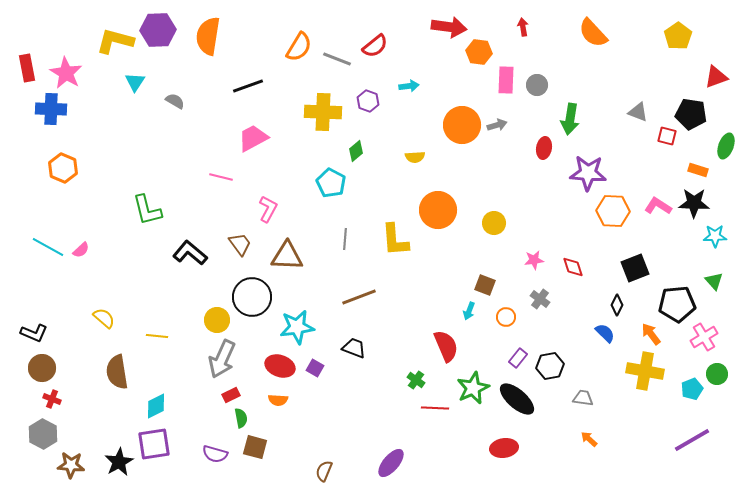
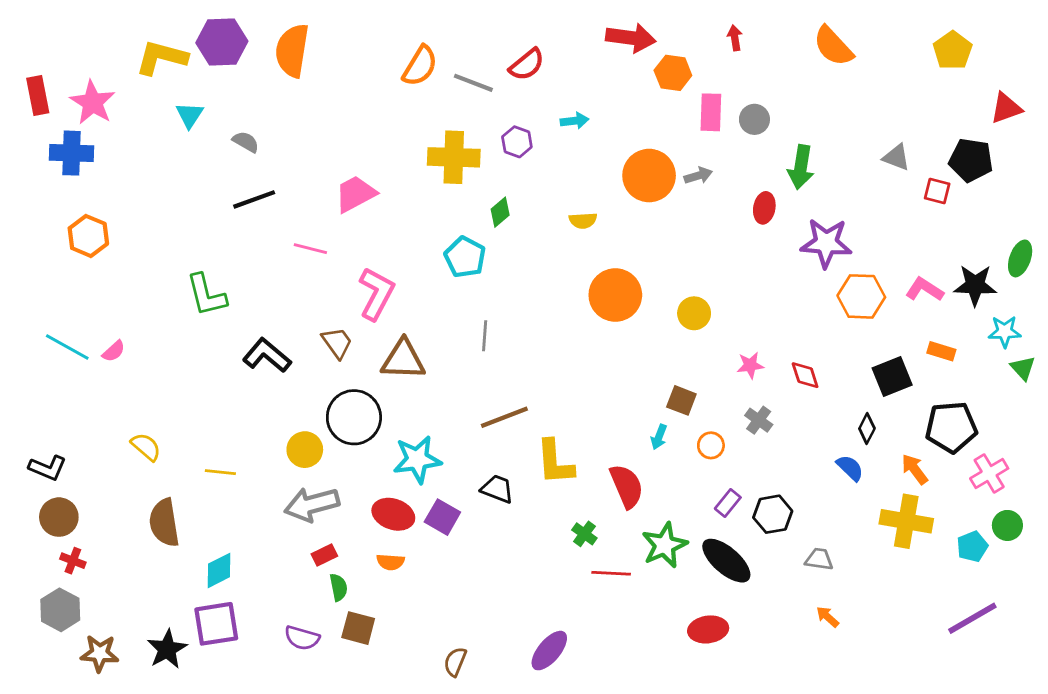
black line: (248, 86) -> (254, 199), moved
green ellipse: (726, 146) -> (1020, 258), moved
orange rectangle: (698, 170) -> (941, 351), moved
pink L-shape: (268, 209) -> (376, 294), size x1.4
yellow L-shape: (395, 240) -> (555, 462), moved
green triangle: (714, 281) -> (1023, 368), moved
gray arrow: (222, 359) -> (312, 504), turned 51
purple square: (315, 368) -> (442, 517), size x1.4

